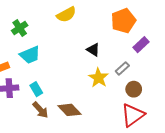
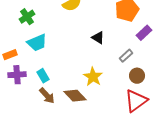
yellow star: (98, 78) -> (93, 77), moved

